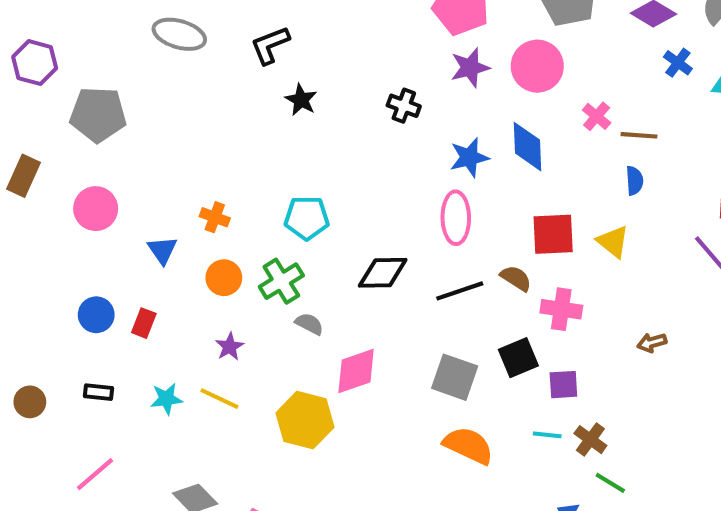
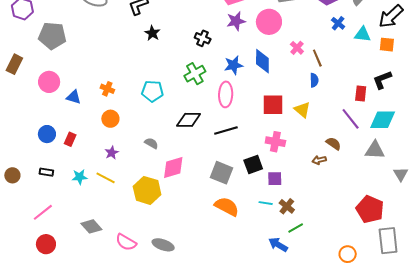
brown line: (639, 135) -> (317, 58), turned 60
blue triangle: (162, 250) -> (74, 97), moved, turned -42
brown semicircle: (516, 278) -> (333, 144), moved
green cross: (281, 281) -> (195, 74), moved
green line: (610, 483) -> (296, 228), turned -63

